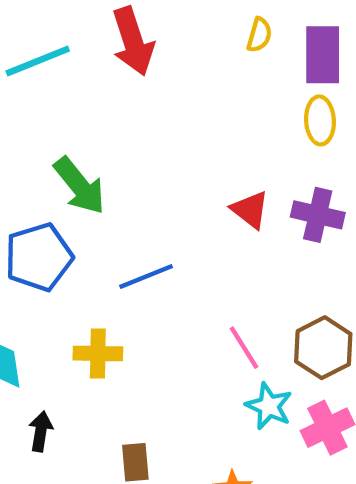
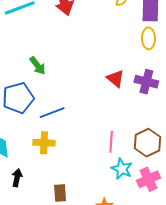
green arrow: (80, 186) -> (38, 66), size x0.7
blue line: (146, 277) -> (52, 113), moved
pink line: (244, 348) -> (111, 142), turned 35

